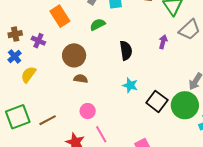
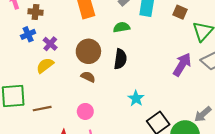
purple cross: (38, 41) -> (50, 44), moved
purple arrow: (163, 42) -> (182, 65), size x1.6
black semicircle: (126, 51) -> (120, 59), moved
yellow semicircle: (28, 75) -> (45, 65), moved

